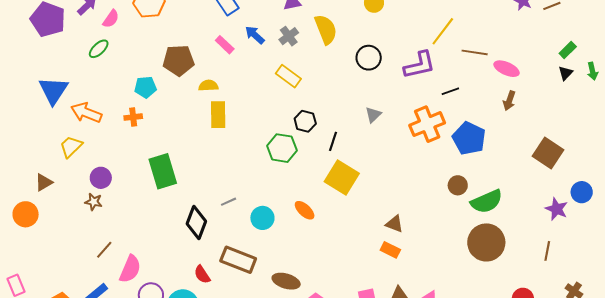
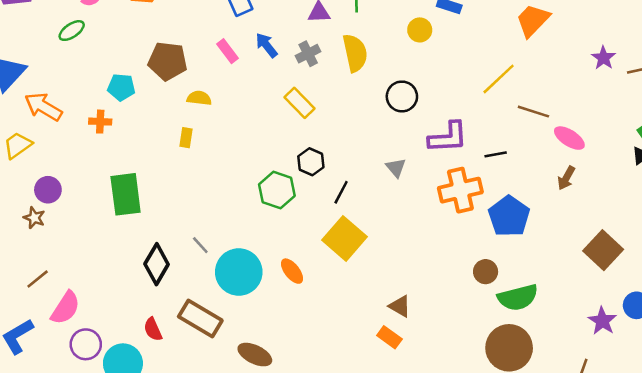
purple L-shape: (420, 65) -> (448, 137), moved
yellow rectangle: (218, 115) -> (186, 138), moved, size x0.6
gray triangle: (373, 115) -> (396, 168), turned -36
gray line: (229, 202) -> (200, 245), turned 63
cyan circle: (262, 218) -> (239, 272), size x1.6

